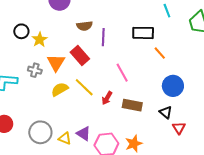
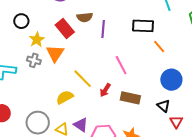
yellow star: (40, 40) -> (37, 40), moved
red rectangle: (80, 55) -> (65, 28), moved
yellow semicircle: (60, 89) -> (65, 97), moved

